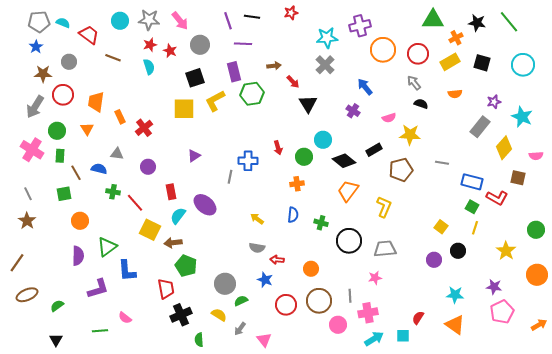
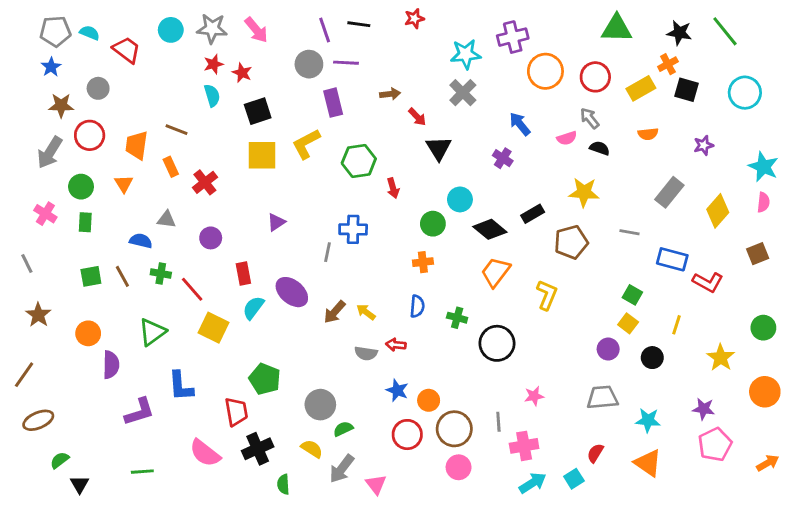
orange cross: (456, 38) -> (668, 64), moved
gray circle: (200, 45) -> (309, 64), moved
brown line: (113, 58) -> (176, 130), moved
black square: (195, 78) -> (258, 111), moved
green hexagon: (252, 94) -> (359, 161), moved
cyan star: (522, 117) -> (763, 167), moved
pink semicircle: (389, 118) -> (567, 138), moved
gray rectangle: (480, 127) -> (669, 192), moved
red arrow: (278, 148) -> (393, 188), moved
pink cross: (32, 150) -> (45, 214), size x0.7
pink semicircle: (536, 156) -> (763, 202), moved, turned -80
brown line: (76, 173) -> (122, 276), moved
brown square: (518, 178) -> (758, 254), moved, turned -35
gray line: (28, 194) -> (27, 264), moved
green square: (472, 207) -> (632, 295), moved
orange circle: (80, 221) -> (88, 333), moved
brown arrow: (173, 243) -> (335, 312), moved, turned -42
green triangle: (107, 247) -> (152, 332), moved
gray trapezoid: (385, 249) -> (602, 397), moved
red arrow: (277, 260) -> (396, 345), moved
purple circle: (434, 260) -> (608, 349), moved
orange circle: (311, 269) -> (429, 400), moved
blue star: (265, 280) -> (397, 390), moved
green semicircle: (57, 306) -> (60, 460), moved
pink semicircle: (125, 318) -> (205, 453), moved, size x1.6
pink circle: (338, 325) -> (459, 467), moved
gray arrow: (240, 329) -> (342, 469), size x1.5
cyan square: (403, 336) -> (574, 479), turned -32

